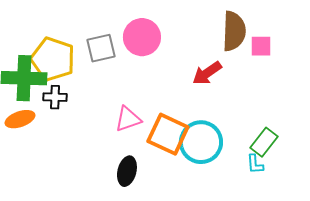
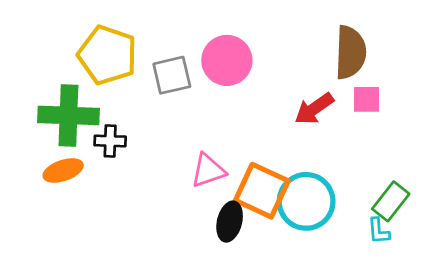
pink square: (261, 46) -> (367, 99), moved
yellow pentagon: (53, 59) -> (107, 55), moved
black ellipse: (127, 171) -> (230, 222), moved

